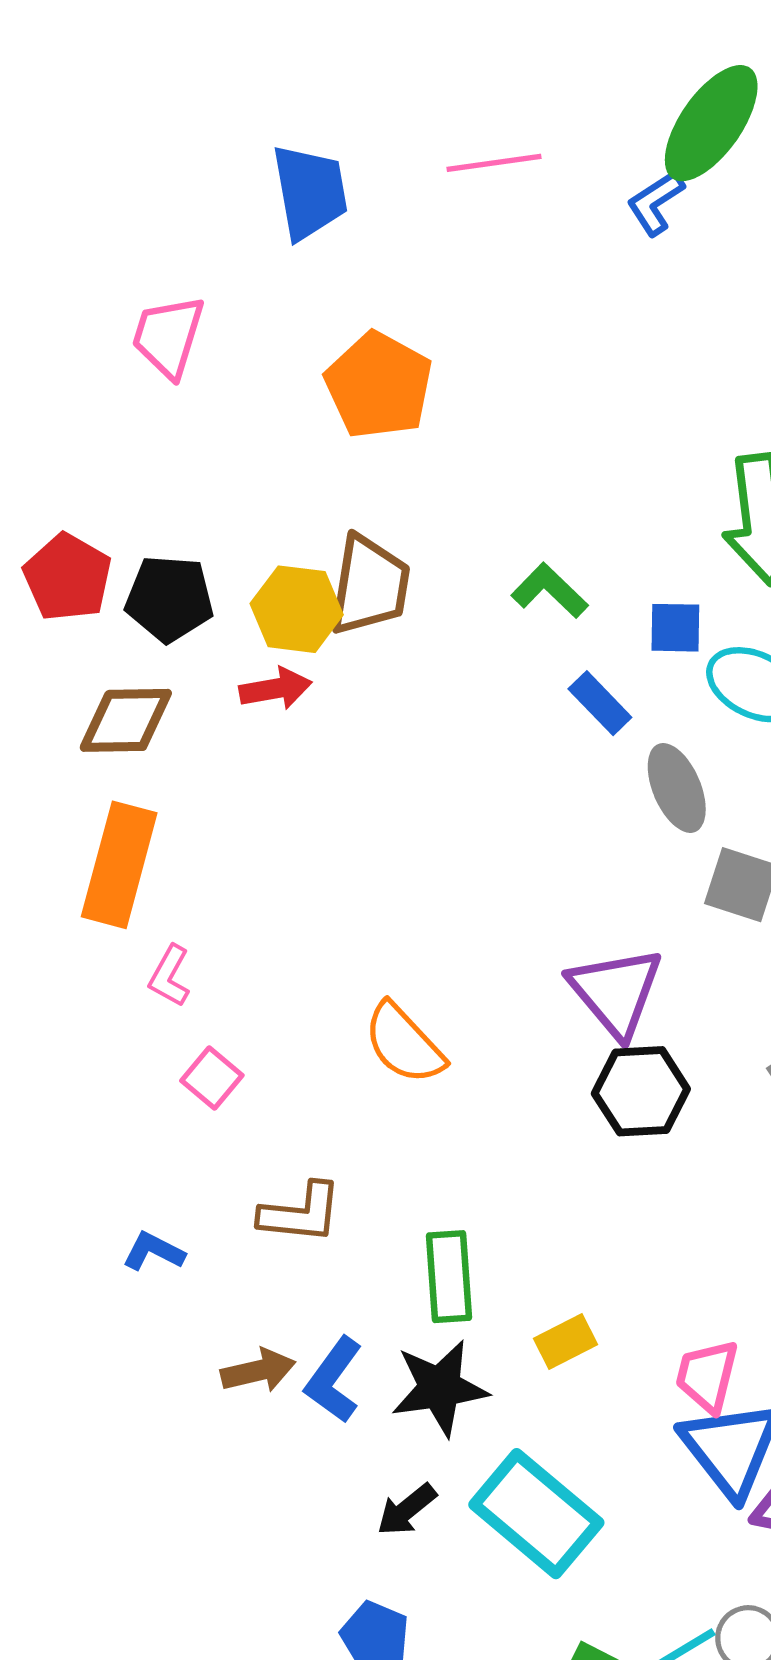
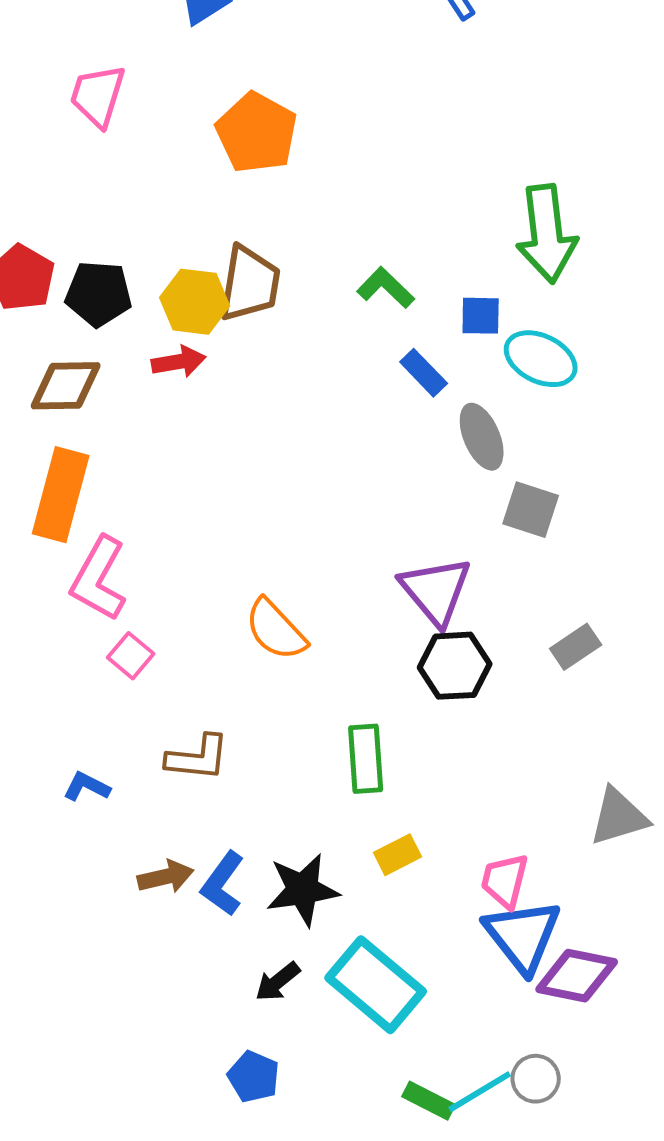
pink L-shape: (170, 976) -> (99, 579), size x1.8
green rectangle: (449, 1277) -> (366, 759), moved

